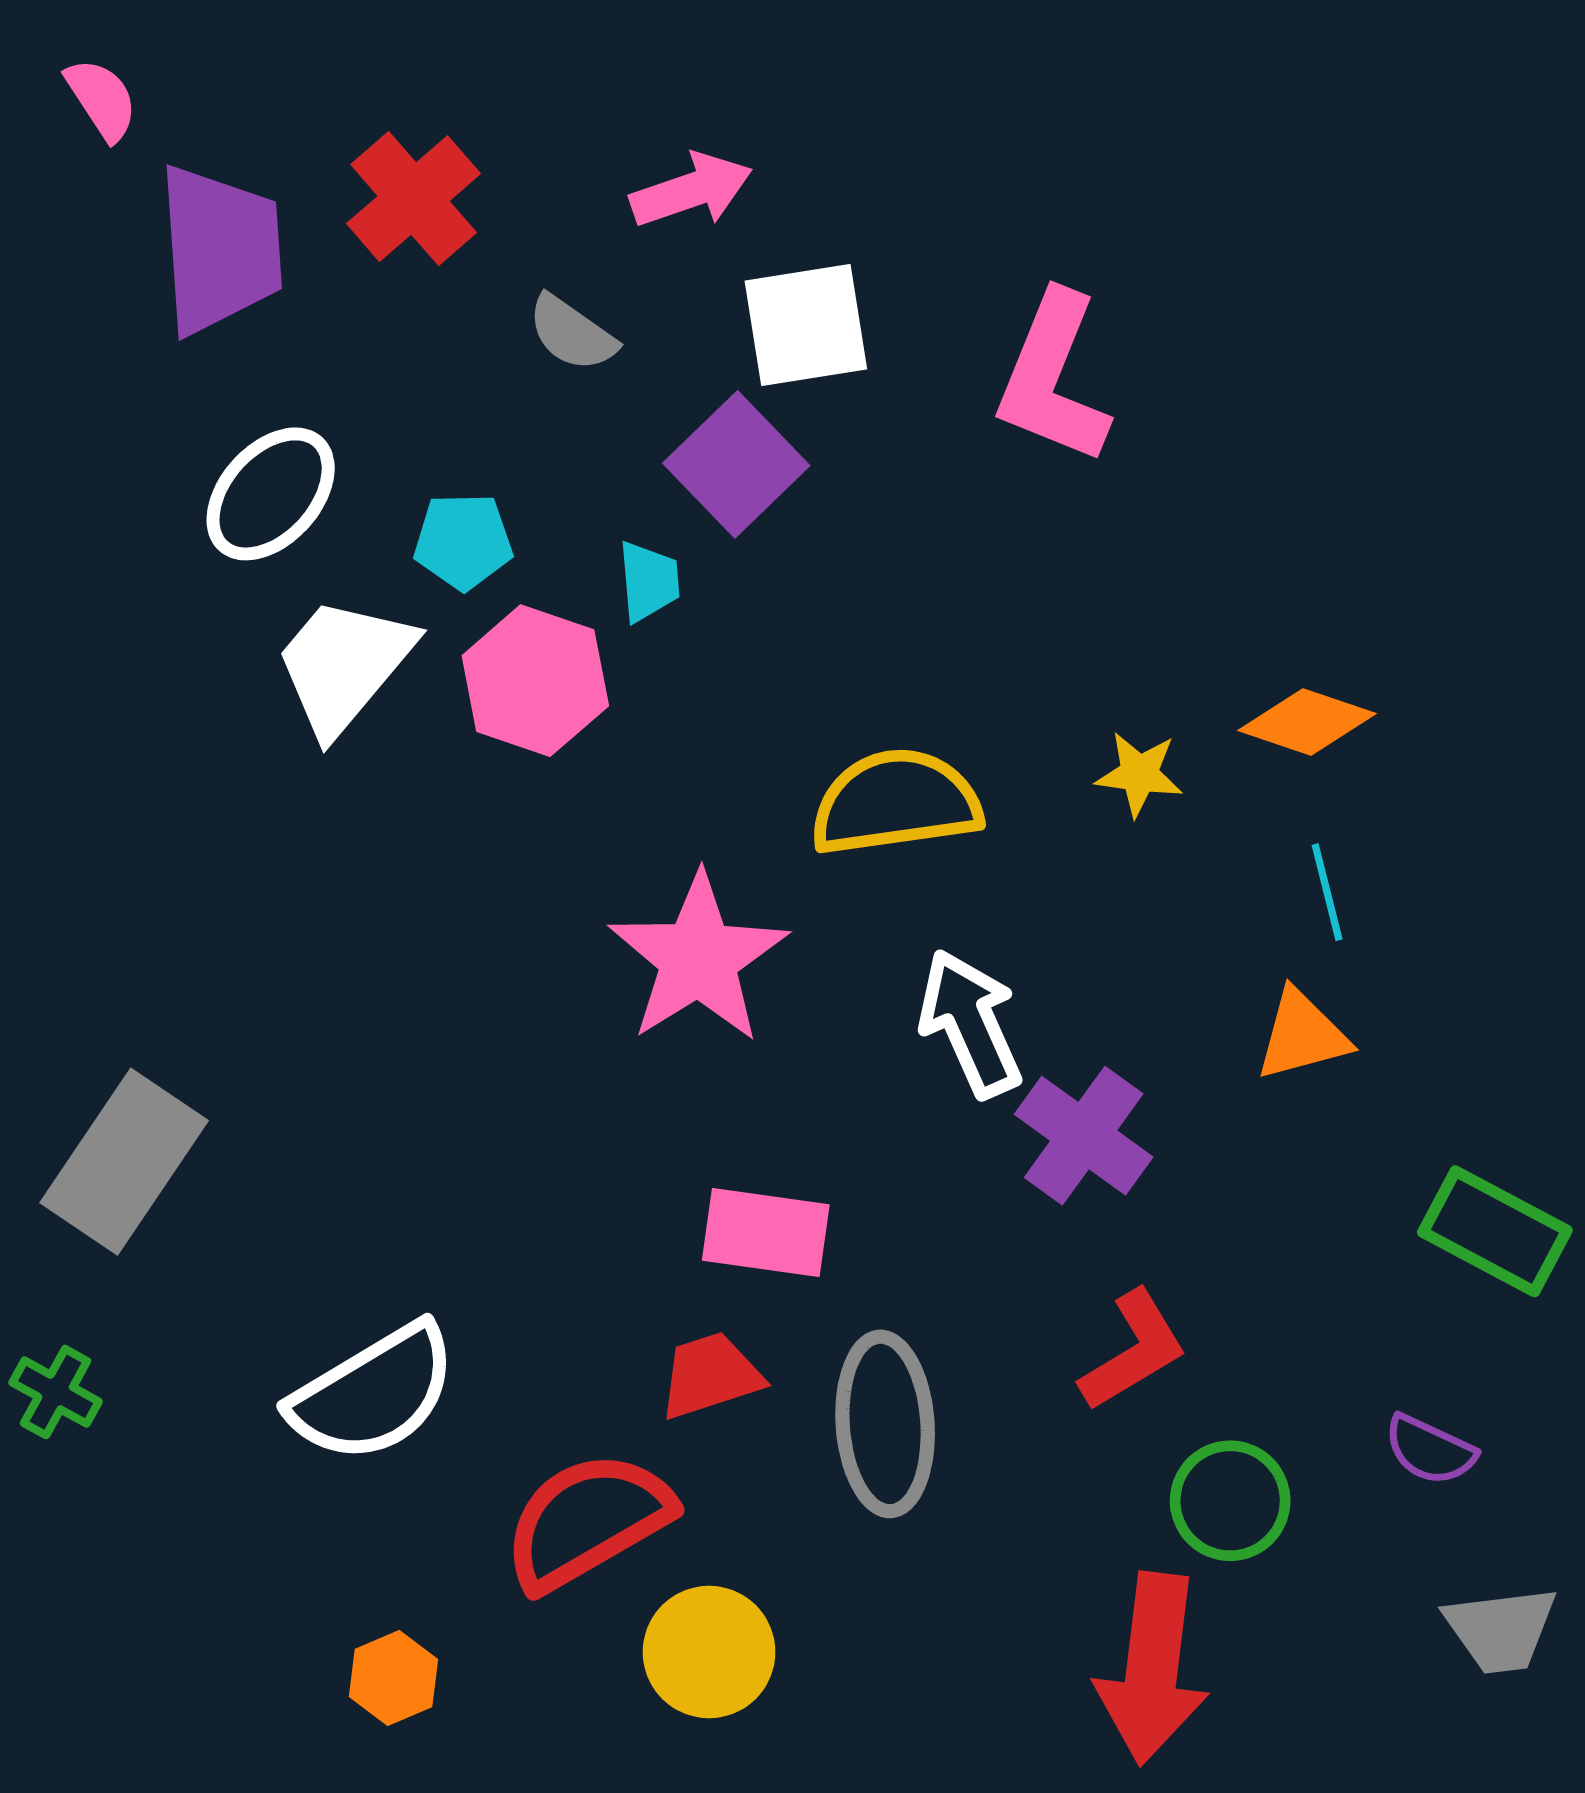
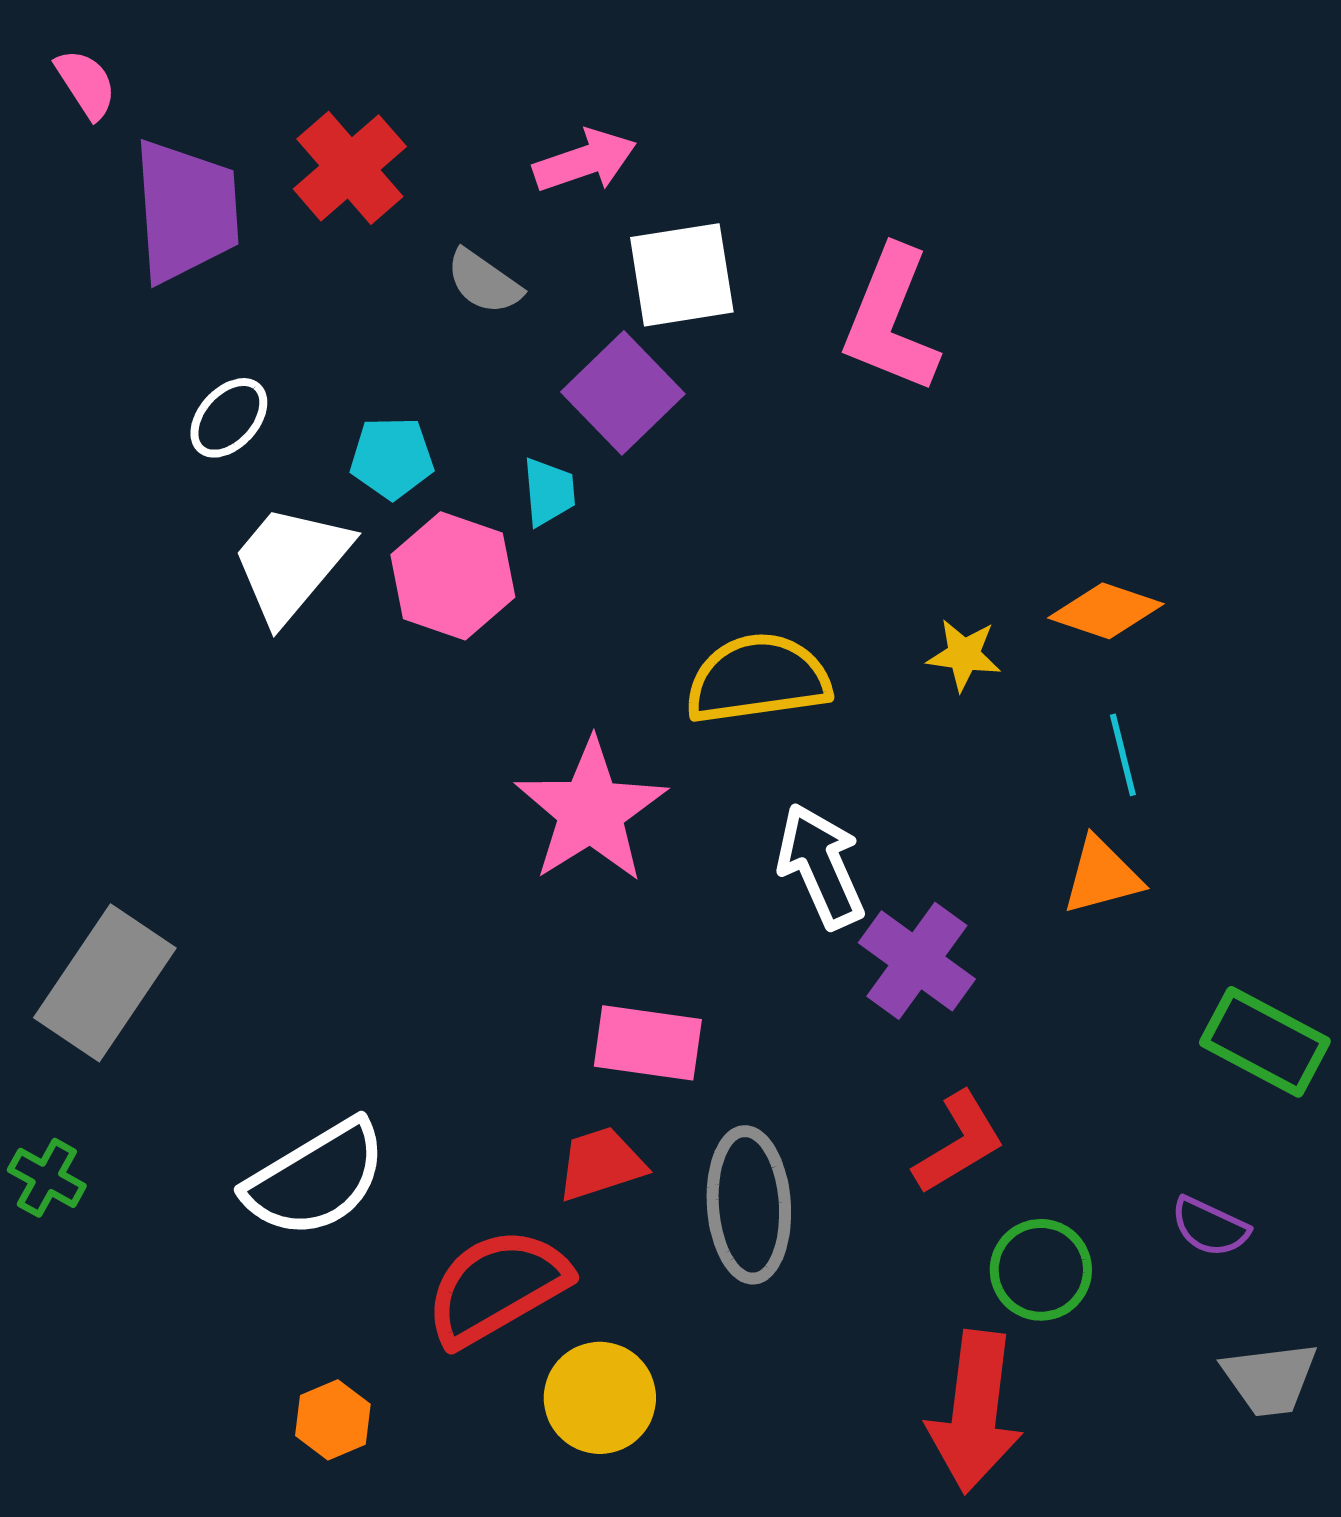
white ellipse: (271, 494) -> (229, 418), size x0.7

